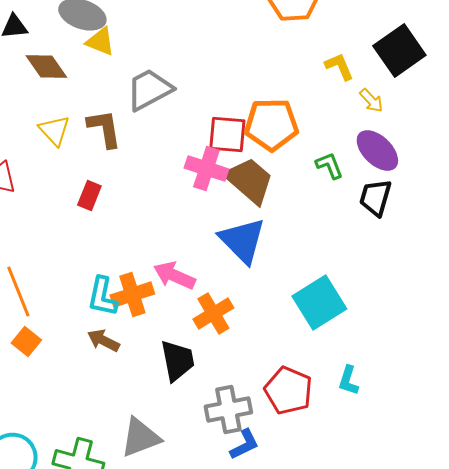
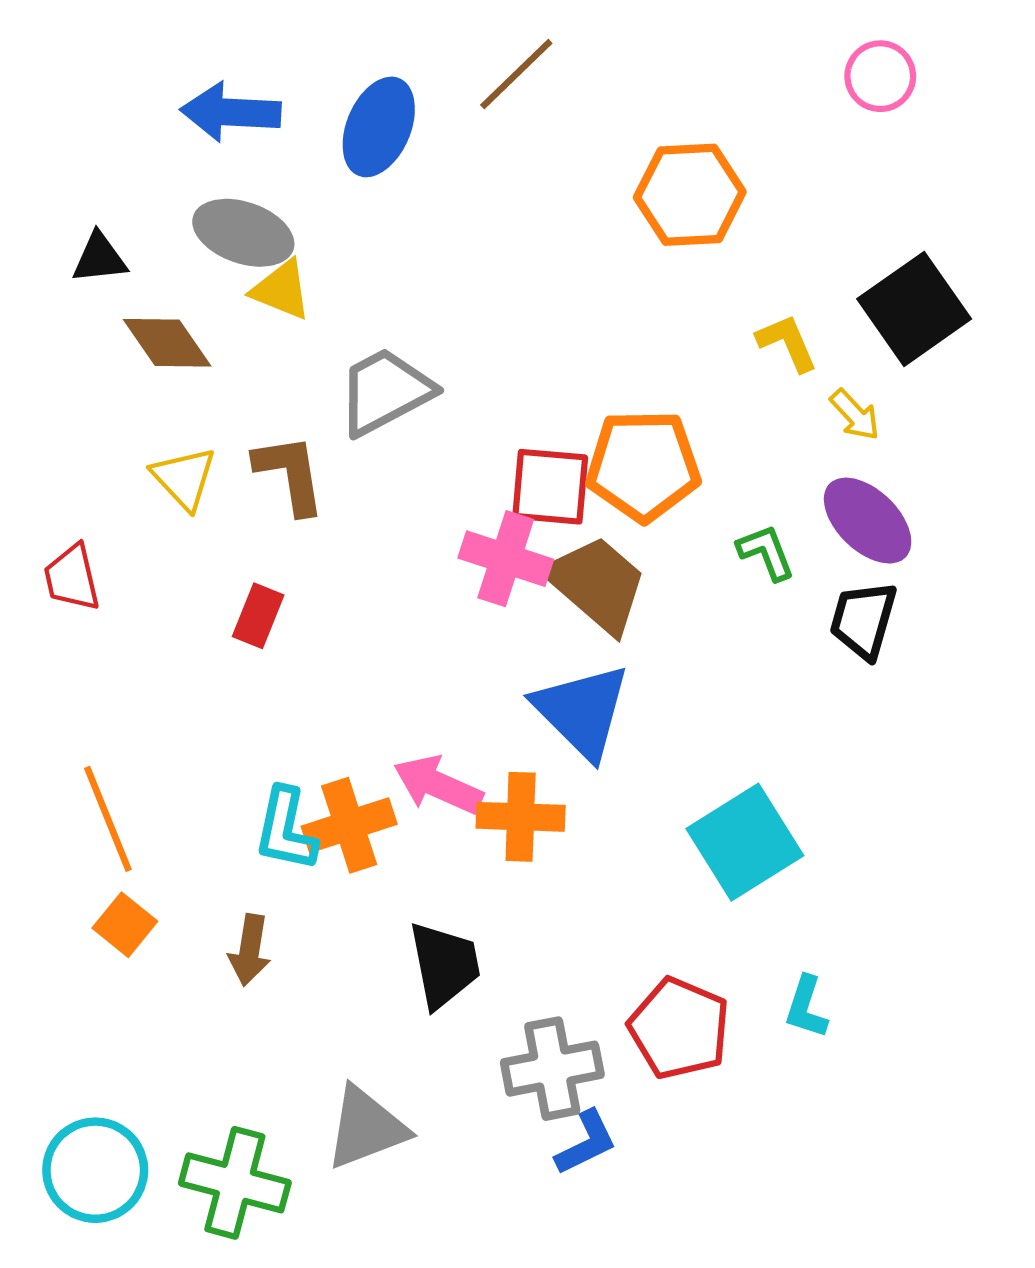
orange cross: (213, 314) -> (521, 817), moved, turned 33
brown arrow: (103, 340) -> (250, 950), moved, turned -108

